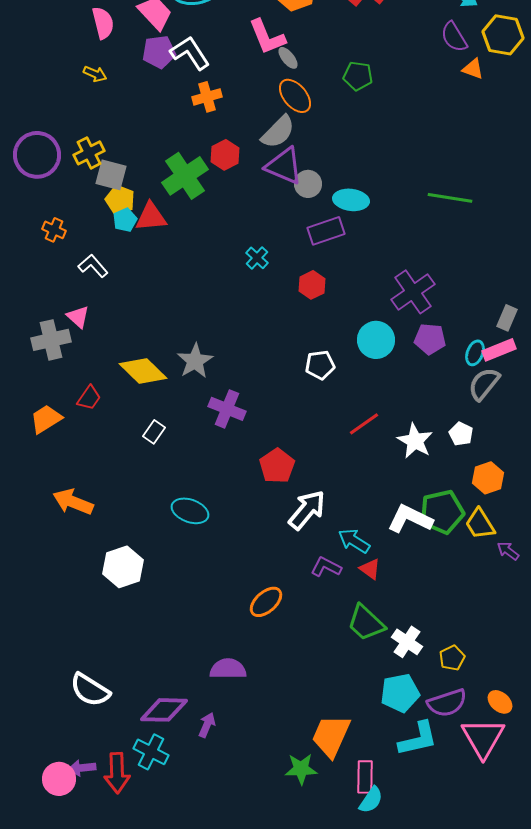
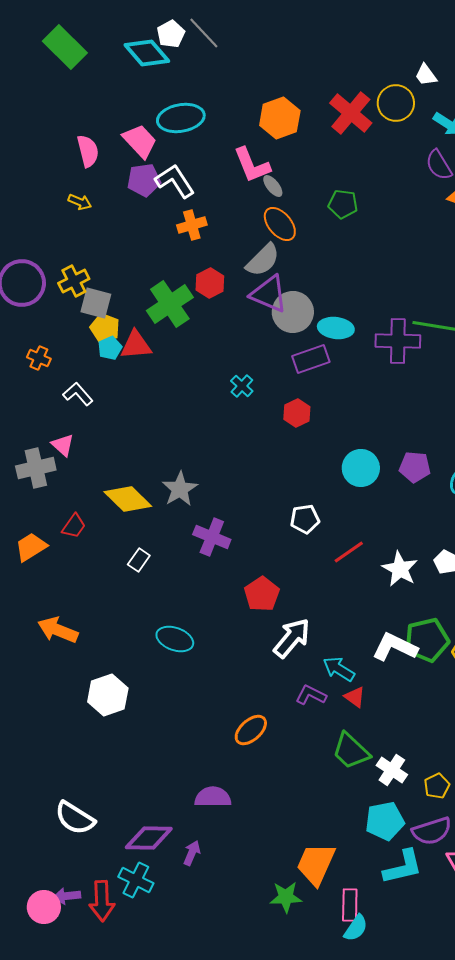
gray circle: (308, 184) -> (293, 312), size x1.5
purple cross: (413, 292) -> (398, 341), moved, turned 36
white pentagon: (320, 365) -> (305, 519), moved

